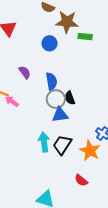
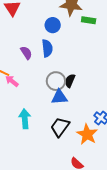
blue semicircle: (51, 81) -> (47, 48), moved
black semicircle: (70, 98) -> (70, 81), turned 40
cyan arrow: (44, 142) -> (25, 119), moved

